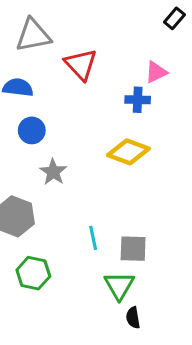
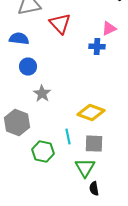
yellow diamond: (128, 152) -> (91, 113), moved
green hexagon: (33, 273) -> (43, 152), moved

